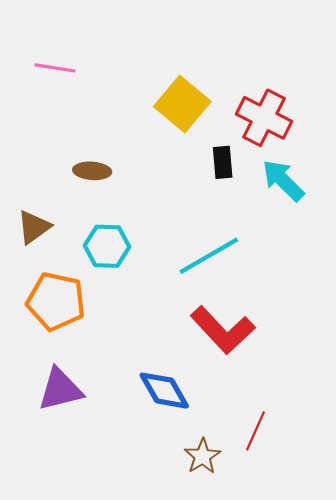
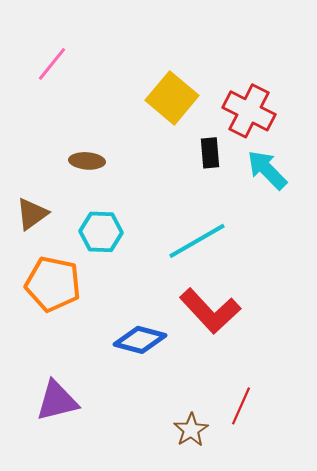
pink line: (55, 68) -> (52, 64), turned -60
purple triangle: (60, 389) -> (57, 401), moved
blue diamond: (164, 391) -> (140, 340), moved, turned -45

